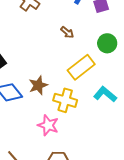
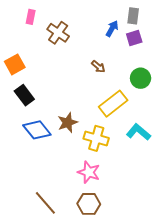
pink star: (48, 125) -> (89, 172), moved

